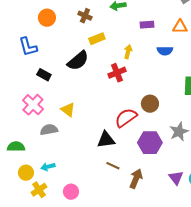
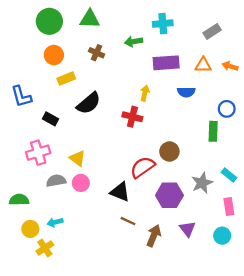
purple rectangle: (147, 25) -> (166, 63), size x1.6
yellow rectangle: (97, 39) -> (66, 79), moved
blue L-shape: (28, 47) -> (21, 97), moved
red cross: (117, 73) -> (132, 117), turned 36
pink cross: (33, 105) -> (38, 153), turned 30
black triangle: (106, 140) -> (120, 192), turned 30
purple triangle: (176, 178) -> (187, 229), moved
pink circle: (71, 192) -> (81, 183), moved

